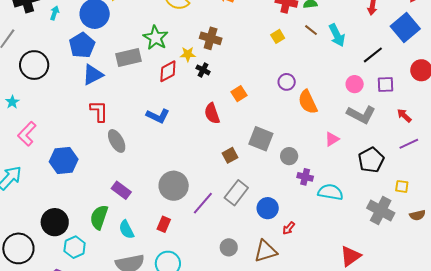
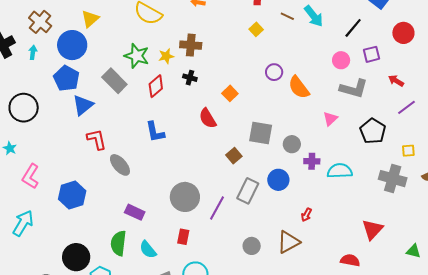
yellow star: (188, 54) -> (166, 56), moved
gray rectangle: (129, 57) -> (114, 81), turned 70
blue L-shape: (158, 116) -> (155, 132), turned 65
blue circle: (268, 208) -> (278, 180), moved

